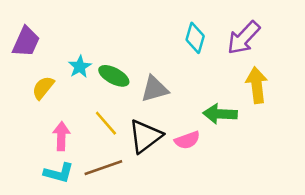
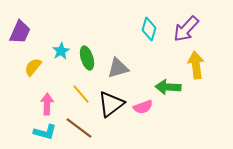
green ellipse: (114, 76) -> (87, 58), turned 45
brown line: (103, 168) -> (79, 128), turned 56

